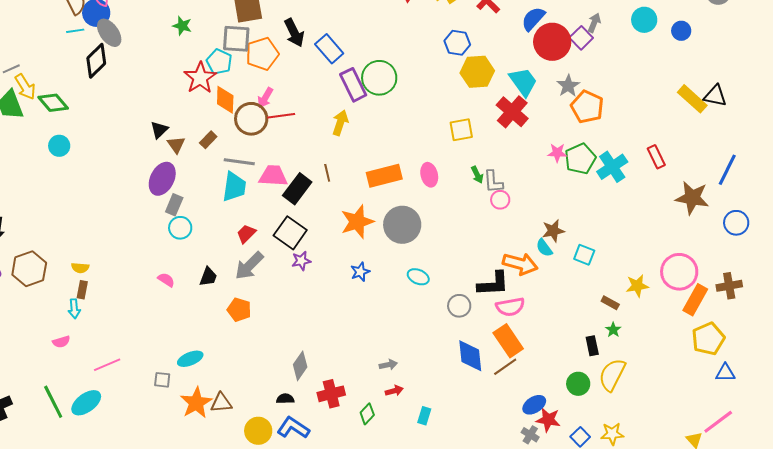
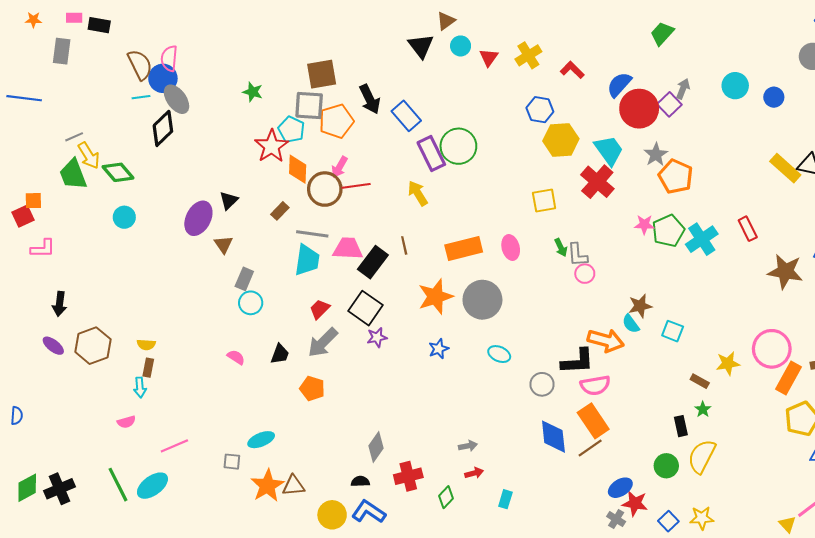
yellow arrow: (340, 123) -> (418, 193), turned -50
brown triangle: (176, 145) -> (223, 244), moved
purple ellipse: (162, 179) -> (198, 218), moved

